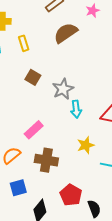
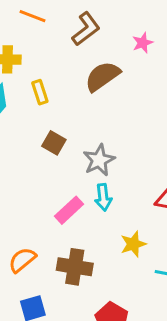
cyan arrow: (76, 109) -> (103, 197), moved
pink rectangle: (34, 130) -> (69, 210), moved

